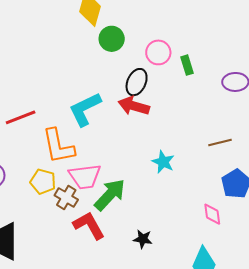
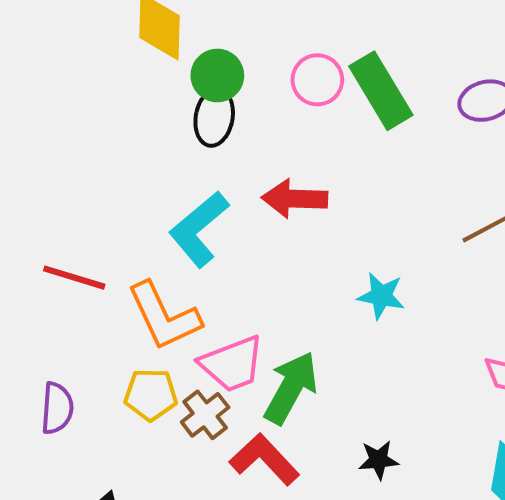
green rectangle: (187, 65) -> (381, 91), size x1.8
black ellipse: (137, 82) -> (214, 117), moved
red line: (21, 117) -> (74, 278), turned 52
brown cross: (66, 197) -> (205, 415), turned 35

